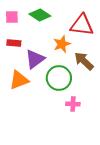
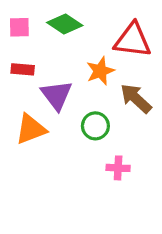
purple triangle: (35, 59) -> (57, 95), turned -30
green circle: (59, 78) -> (95, 126), size x0.7

